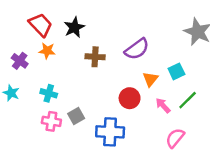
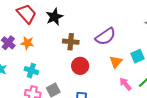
orange star: (47, 51) -> (27, 43), moved
red circle: (130, 98) -> (80, 66), moved

